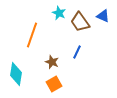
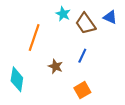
orange square: (54, 84) -> (82, 90), moved

